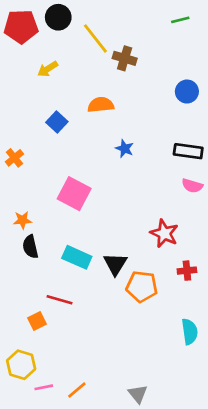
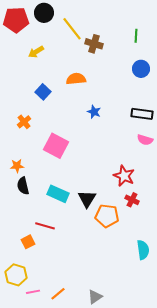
green line: (180, 20) -> (136, 36), moved, turned -72
orange cross: (14, 158) -> (24, 122), moved
red cross: (187, 271) -> (132, 200), moved, turned 32
gray triangle: (138, 394) -> (95, 297), moved, turned 35

